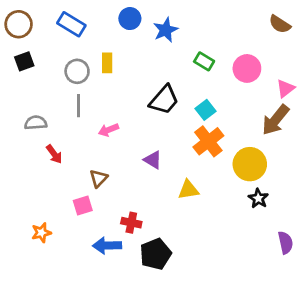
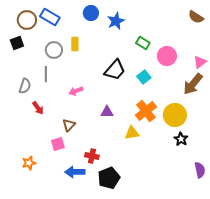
brown circle: (19, 24) -> (27, 20), moved
pink circle: (247, 68) -> (167, 56), moved
gray line: (79, 106) -> (46, 74), moved
gray semicircle: (36, 123) -> (25, 86), turned 112
orange cross: (208, 141) -> (146, 111), moved
purple triangle: (153, 160) -> (107, 112), turned -32

